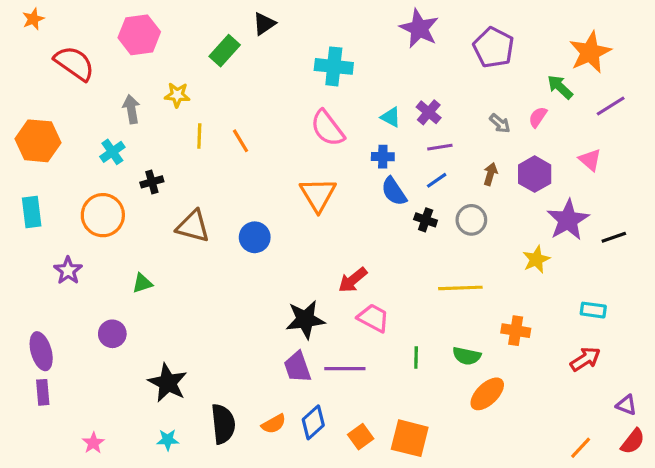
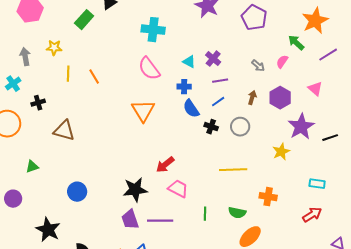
blue circle: (255, 237) -> (77, 192), moved

